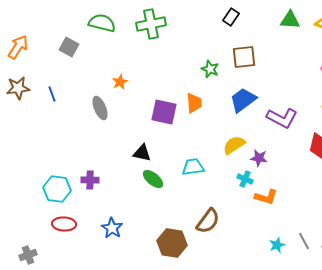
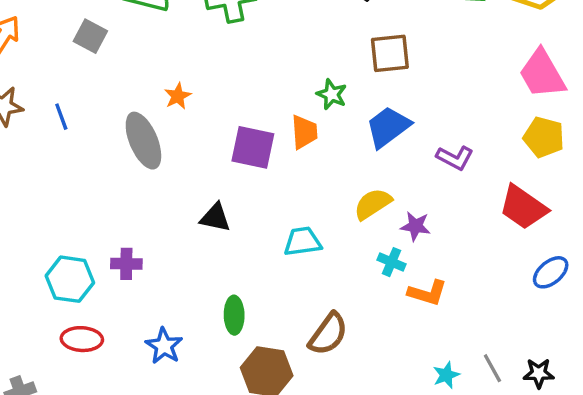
green star: (210, 69) -> (332, 94), moved
gray ellipse: (100, 108) -> (143, 141), size x1.4
purple L-shape: (282, 118) -> (455, 158), size x0.7
green ellipse: (153, 179) -> (234, 315), moved, turned 50

